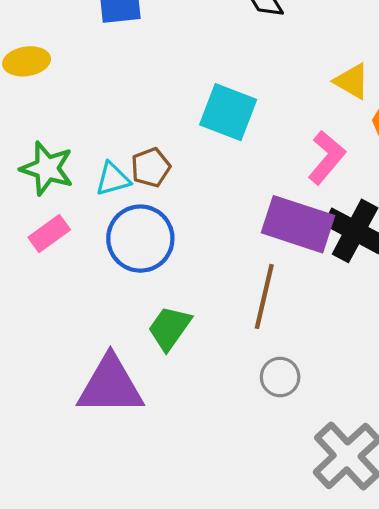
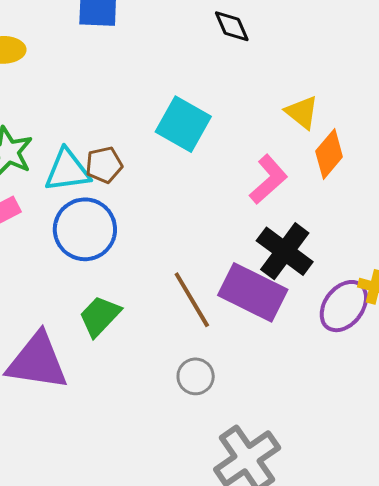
cyan triangle: (113, 179) -> (67, 170), size x1.4
purple rectangle: (298, 224) -> (253, 292), moved
brown line: (264, 296) -> (192, 300), turned -52

